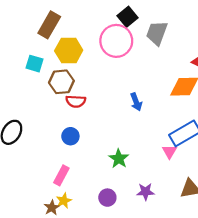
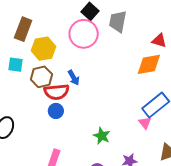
red semicircle: (76, 101) -> (57, 92), size x1.4
blue arrow: (136, 102) -> (74, 78), moved
blue circle: (70, 136) -> (56, 111), moved

